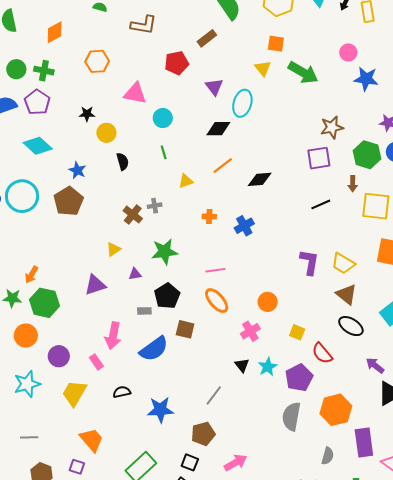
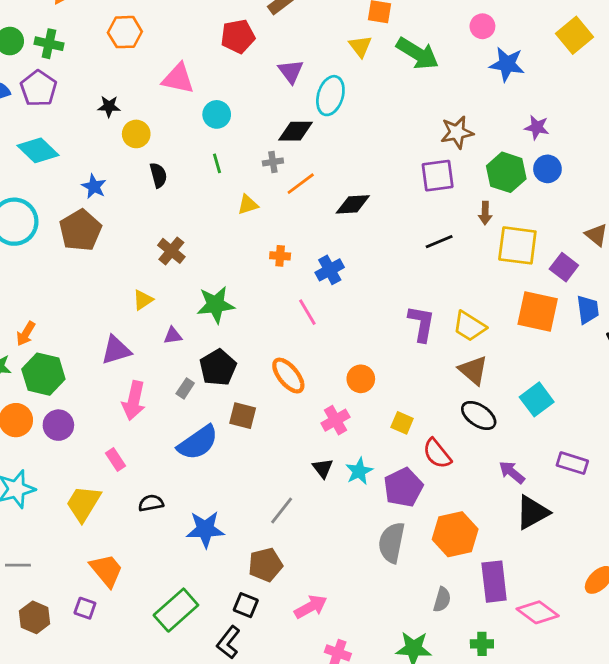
gray cross: (155, 206) -> (273, 162), moved
pink line: (215, 270) -> (307, 312), moved, turned 66
gray rectangle: (144, 311) -> (185, 388), turned -56
pink arrow: (113, 336) -> (134, 401), moved
purple circle: (59, 356) -> (58, 425), moved

